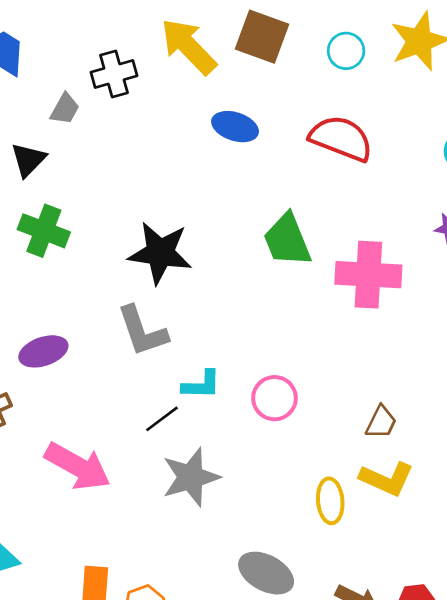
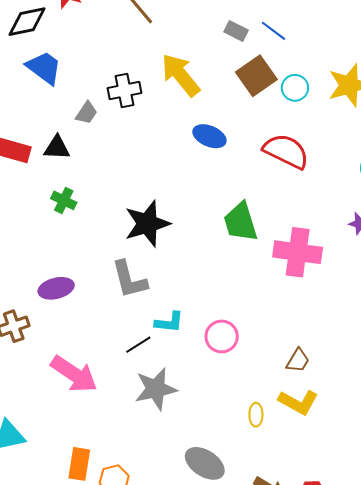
brown square: (262, 37) -> (256, 76), moved, turned 30
black triangle: (28, 160) -> (57, 148), turned 44
green cross: (44, 231) -> (64, 200), size x0.7
black star: (160, 253) -> (147, 224), turned -30
yellow ellipse: (330, 501) -> (256, 415), size x0.7

